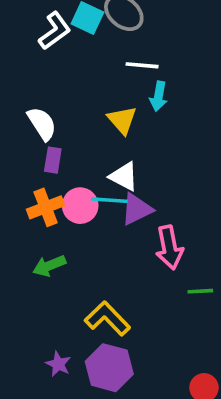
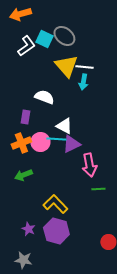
white line: (142, 65) -> (84, 67), moved
yellow triangle: (122, 120) -> (66, 66), moved, size x1.4
white semicircle: (42, 124) -> (44, 97), moved, turned -36
green line: (200, 291) -> (98, 189), moved

